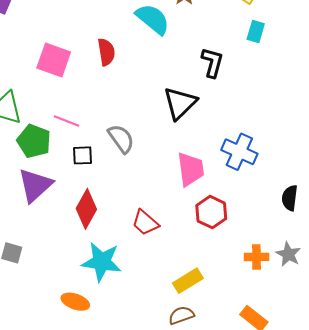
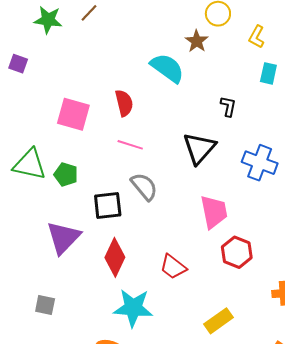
black L-shape: (212, 63) -> (228, 106), size x0.7
pink line: (66, 121) -> (130, 145), moved
green pentagon: (34, 141) -> (66, 174), moved, size x0.7
blue cross: (239, 152) -> (260, 163), moved
black square: (82, 155) -> (108, 205), size x1.4

